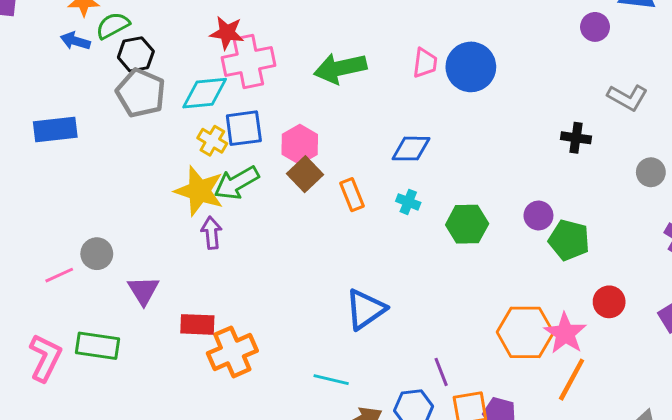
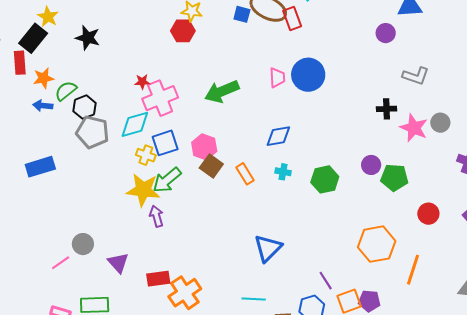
red star: (227, 33) -> (142, 82), size x0.7
pink star: (565, 333) -> (414, 128), moved

